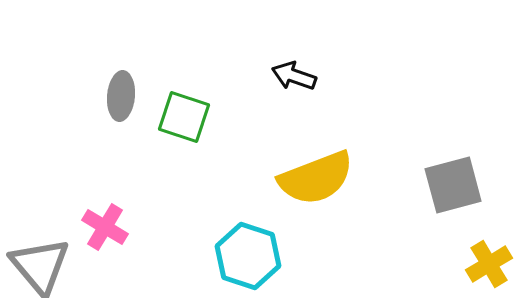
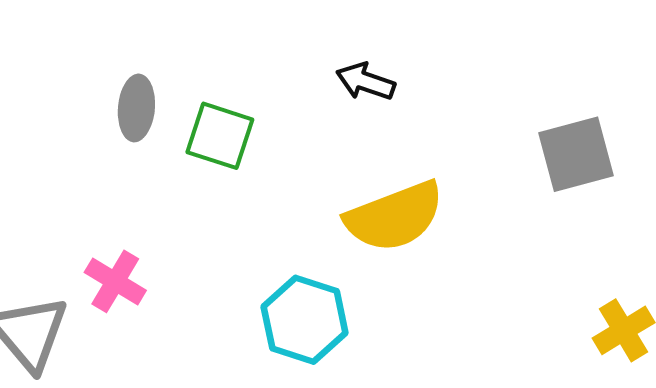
gray square: (453, 185) -> (576, 154), moved

